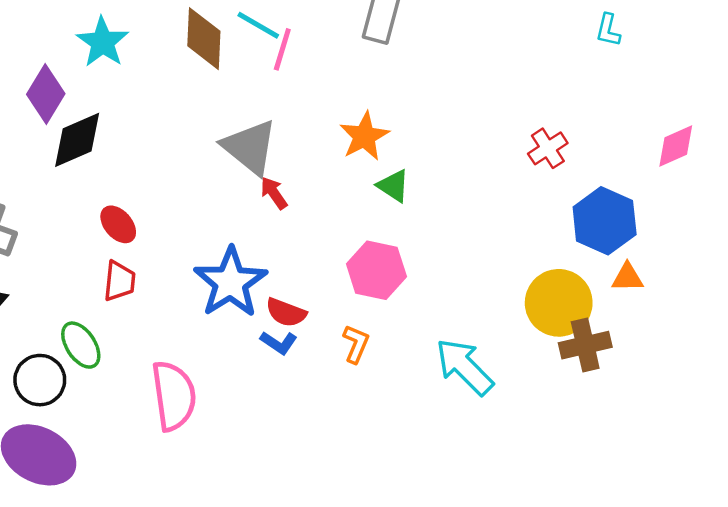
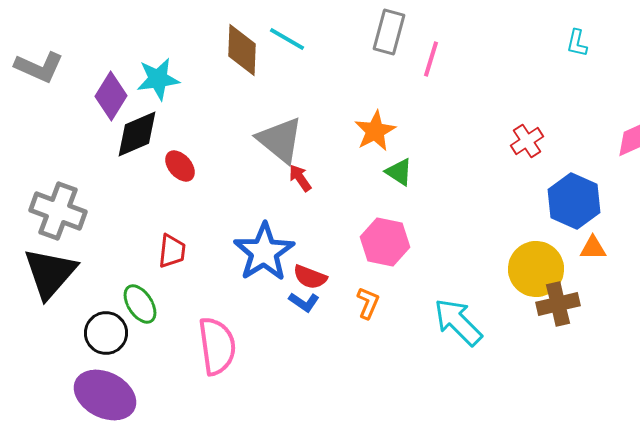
cyan star: (103, 42) -> (158, 79), moved, turned 30
pink line: (282, 49) -> (431, 59), moved
red ellipse: (118, 224) -> (180, 166), moved

